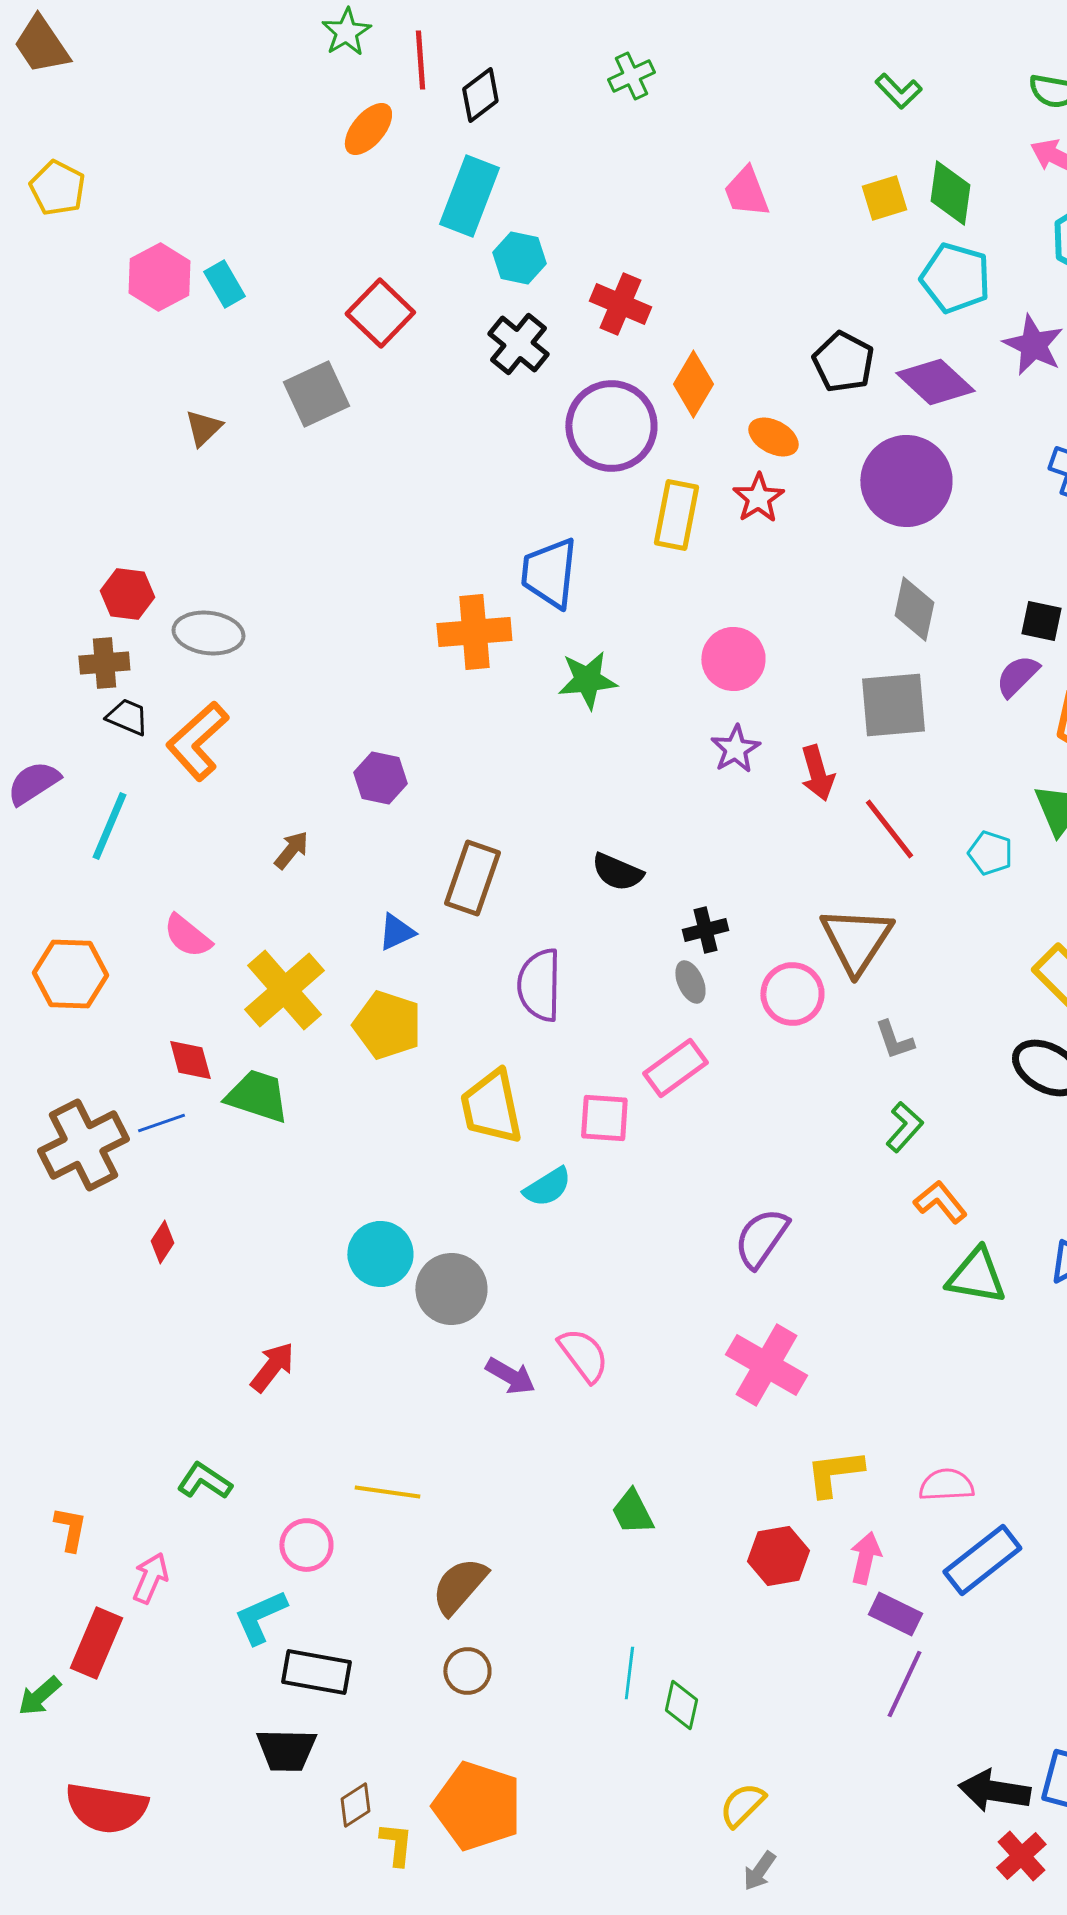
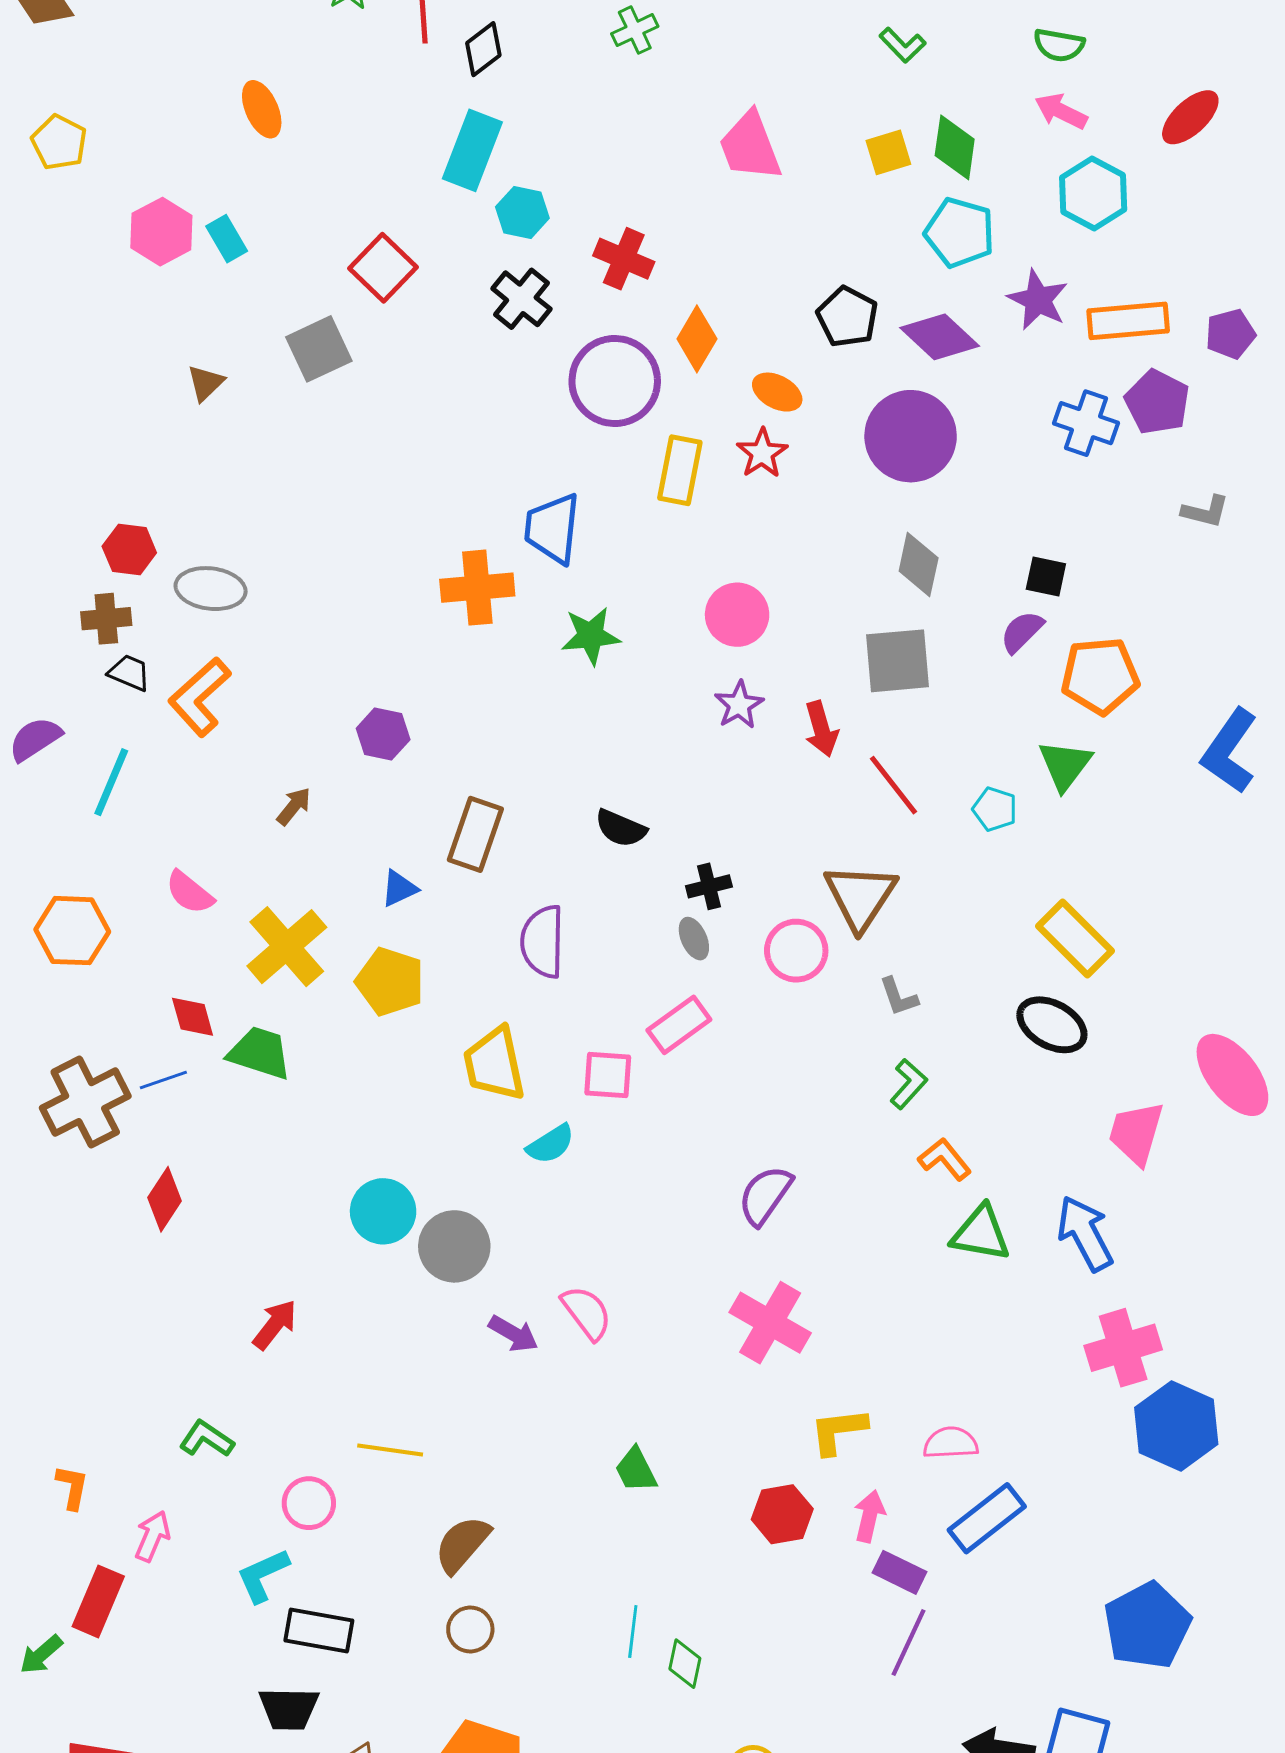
orange ellipse: (368, 129) -> (262, 109), moved, turned -64
pink trapezoid: (746, 192) -> (750, 146), size x1.4
red diamond: (162, 1242) -> (164, 1199), size x1.5

